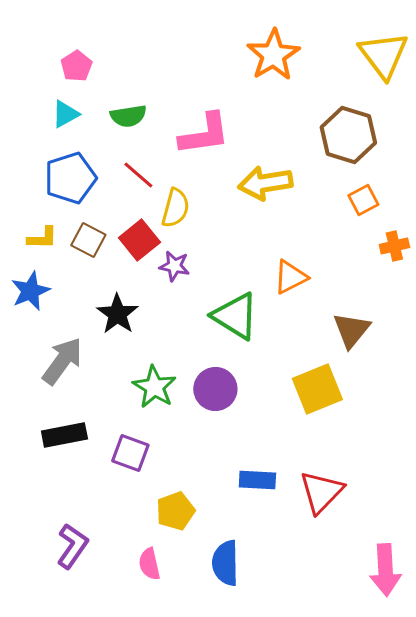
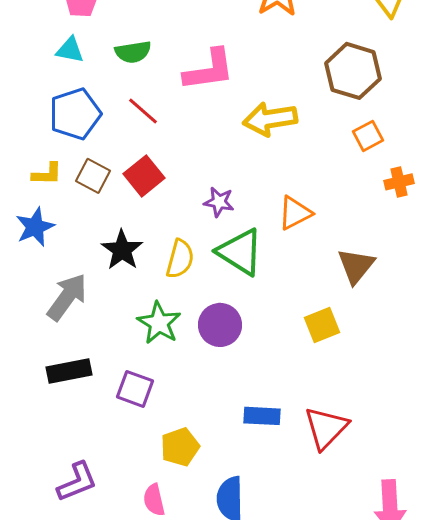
cyan triangle: (65, 114) -> (70, 50), turned 40
yellow semicircle: (175, 208) -> (180, 259), moved
purple star: (174, 266) -> (219, 202), moved
yellow square: (317, 389) -> (322, 325), size x0.7
purple L-shape: (72, 546) -> (77, 482), turned 33

